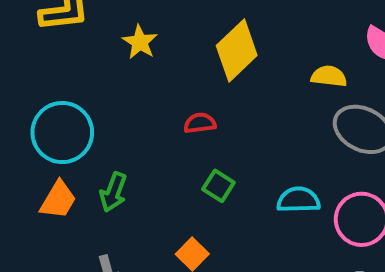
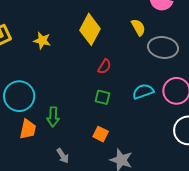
yellow semicircle: (329, 76) -> (138, 27), turned 72
red semicircle: (200, 123) -> (104, 67), moved, turned 147

